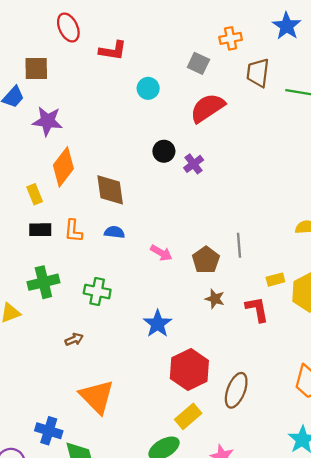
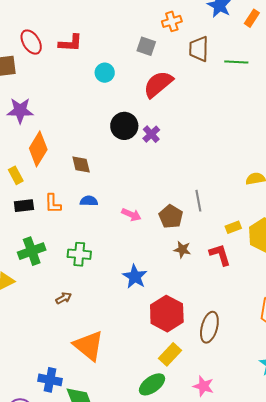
red ellipse: (68, 28) -> (31, 42), moved
black circle: (164, 151) -> (124, 126), size x1.4
brown diamond: (110, 190) -> (81, 165), size x0.7

